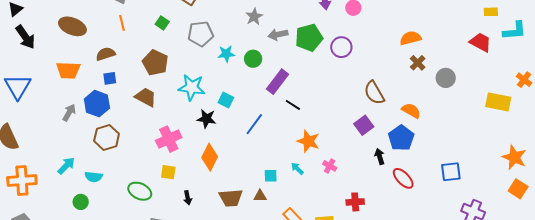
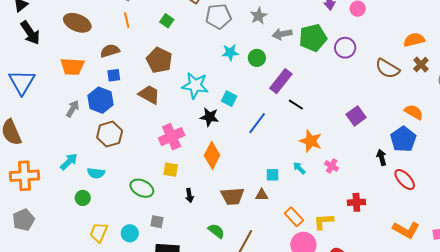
gray pentagon: (201, 34) -> (218, 16), moved
brown semicircle: (374, 93) -> (387, 69), moved, turned -30
purple square: (364, 125) -> (356, 116), moved

